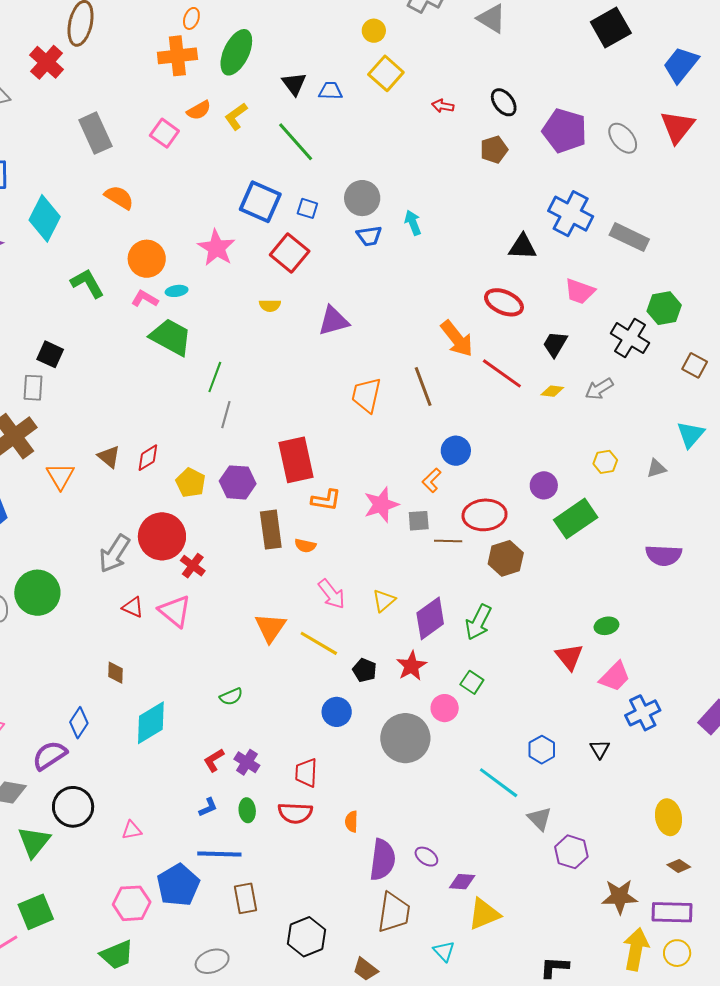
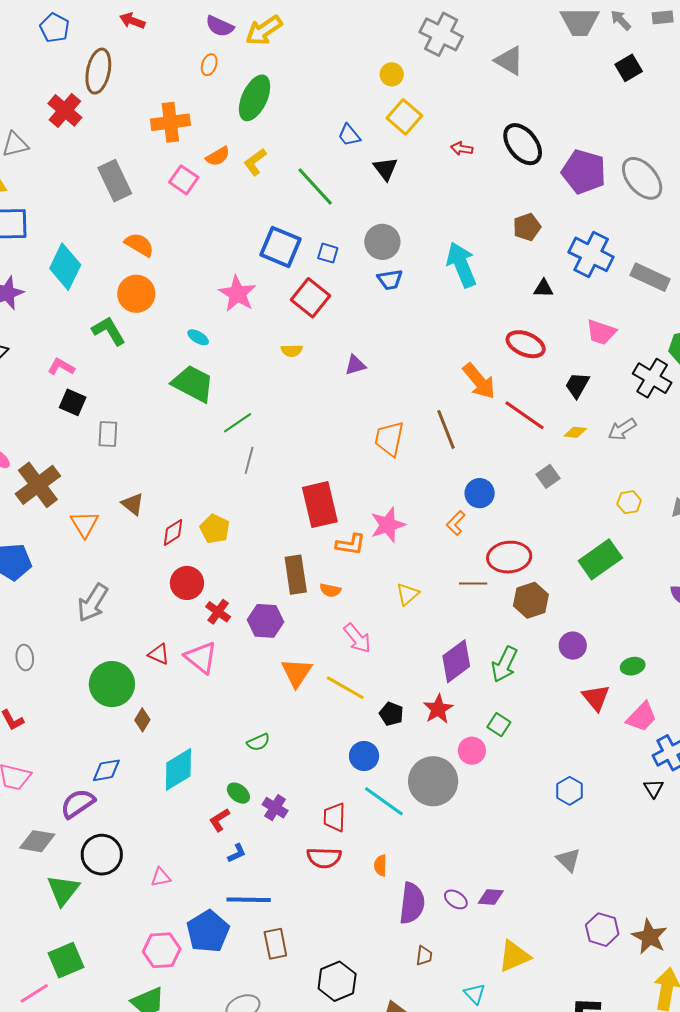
black square: (611, 27) -> (629, 68), size x0.7
orange cross: (177, 56) -> (170, 122), moved
black triangle: (294, 84) -> (385, 169), moved
blue trapezoid: (330, 91) -> (349, 135), turned -130
black ellipse: (504, 102) -> (523, 144), size x1.5
gray ellipse: (623, 138) -> (642, 178), size x1.4
brown pentagon: (494, 150) -> (527, 227), moved
cyan arrow: (413, 223) -> (461, 265), moved, size x1.8
black triangle: (523, 247) -> (543, 288), size x0.7
orange circle: (147, 259) -> (136, 294), moved
cyan ellipse: (177, 291) -> (198, 337), turned 40
pink L-shape: (145, 299) -> (61, 367), moved
purple triangle: (333, 321) -> (355, 365), size x0.7
green line: (215, 377) -> (238, 423), turned 36
gray rectangle: (33, 388) -> (108, 434), moved
red diamond: (148, 458) -> (173, 532), moved
purple hexagon: (238, 482) -> (266, 621), moved
purple circle: (544, 485) -> (573, 646), moved
pink star: (381, 505) -> (388, 525), moved
gray square: (419, 521) -> (548, 476), moved, turned -30
red circle: (162, 536) -> (187, 583), size x0.7
gray arrow: (114, 554) -> (93, 603), moved
green circle: (37, 593) -> (112, 684), moved
yellow triangle: (384, 601) -> (408, 594), moved
brown diamond: (116, 673) -> (142, 720), turned 30
blue diamond: (79, 723) -> (106, 770), turned 48
black triangle: (600, 749) -> (654, 788), moved
red L-shape: (214, 760) -> (219, 820), moved
cyan line: (499, 783) -> (384, 801), moved
green ellipse: (247, 810) -> (238, 793), moved, turned -45
purple hexagon: (571, 852) -> (602, 930), moved
purple diamond: (462, 882) -> (491, 897), moved
brown star: (620, 897) -> (650, 937), turned 30
brown trapezoid: (394, 912) -> (424, 956), size x0.5

